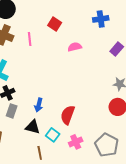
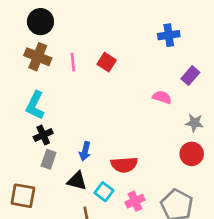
red square: (55, 24) -> (107, 62), moved
pink semicircle: (75, 47) -> (162, 97), moved, turned 32
red semicircle: (68, 115) -> (124, 165), turned -114

